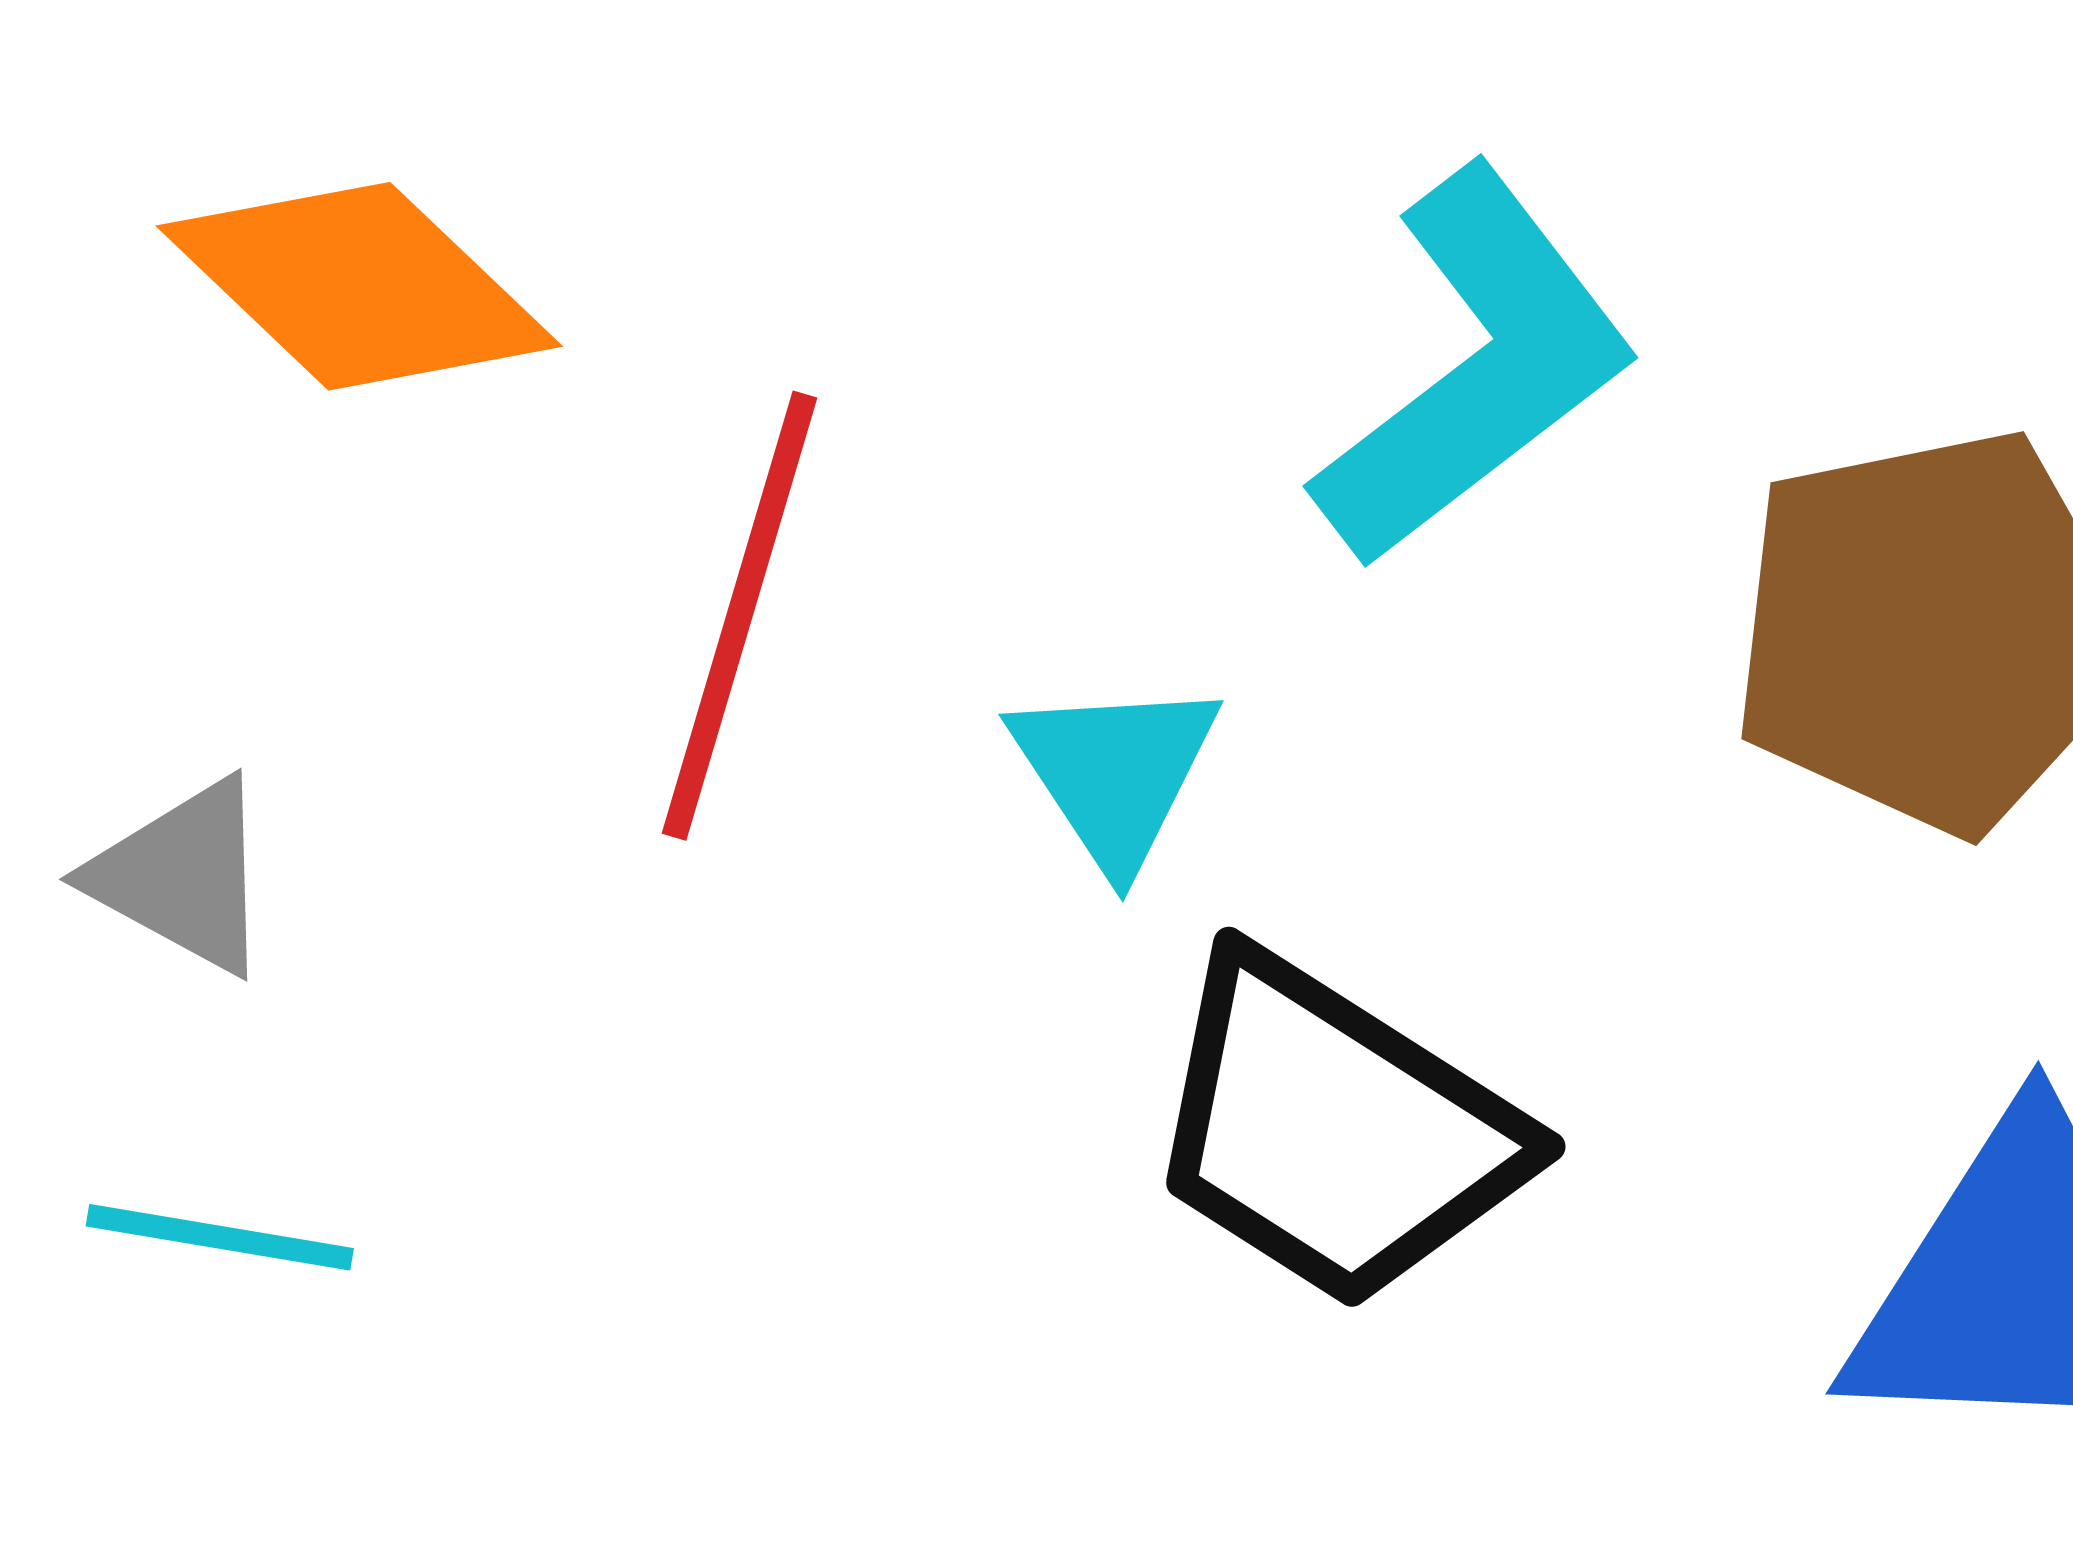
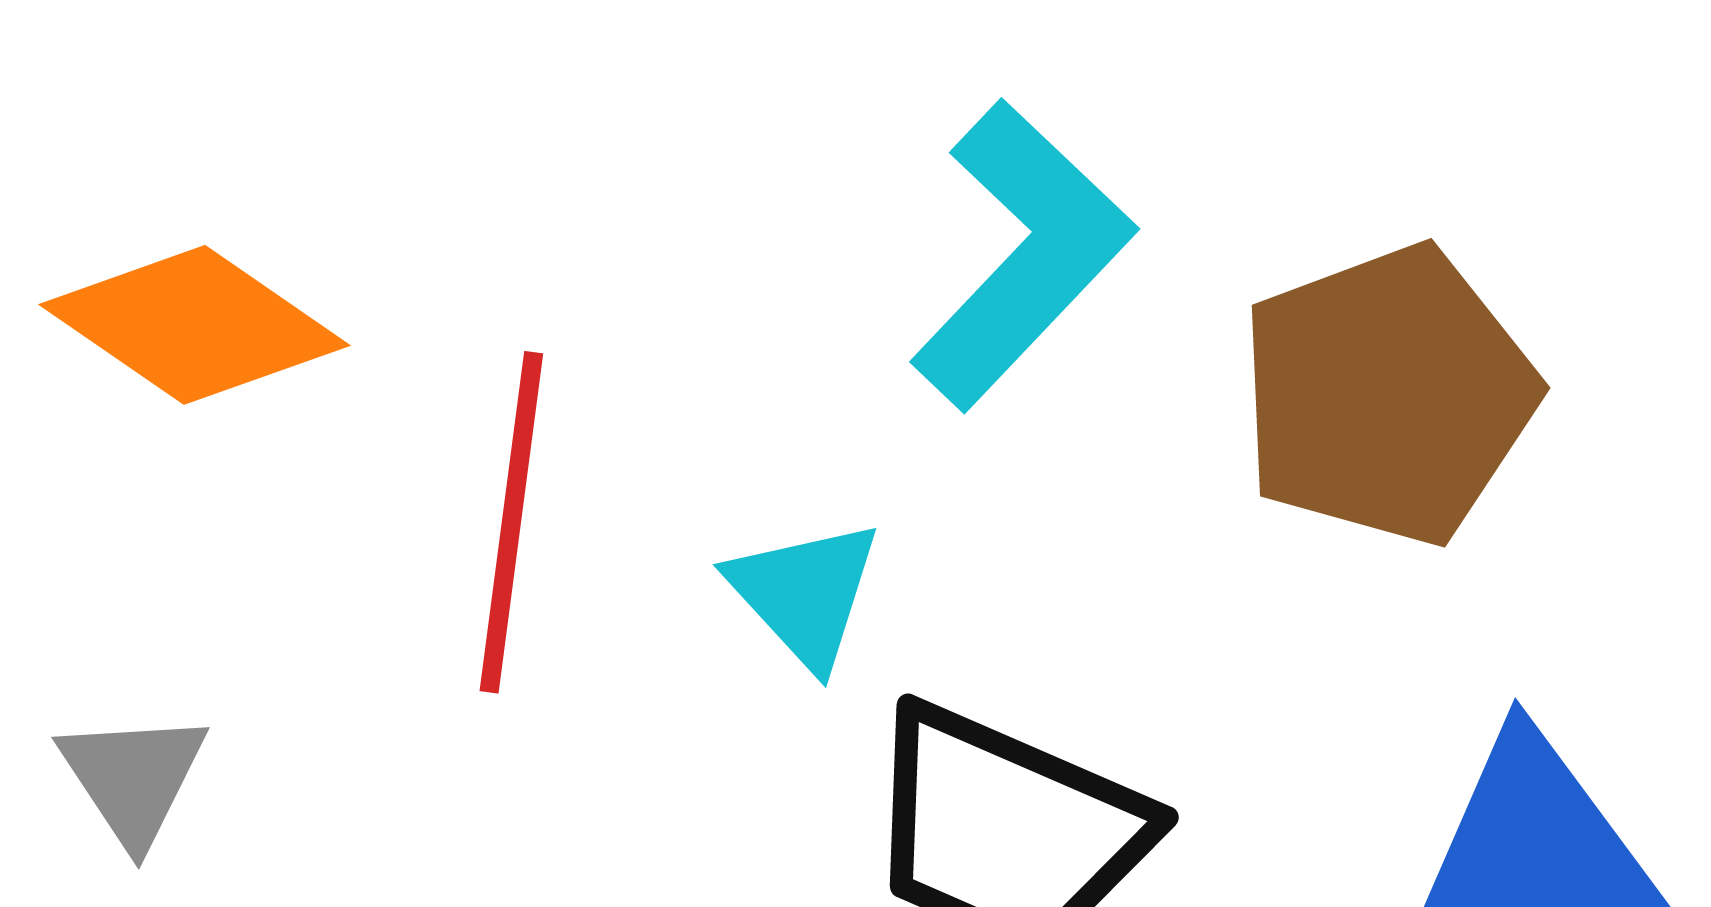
gray triangle: (182, 876) -> (133, 778), turned 37

